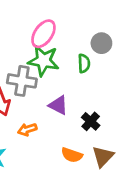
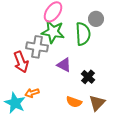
green semicircle: (84, 63) -> (83, 34), size x1.6
orange arrow: (27, 129) -> (32, 93), moved

